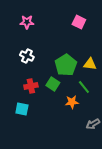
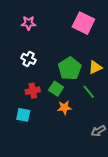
pink square: (79, 22) -> (83, 23), size x1.5
yellow triangle: (90, 64) -> (95, 67), turned -32
orange star: (72, 102) -> (64, 108), moved

